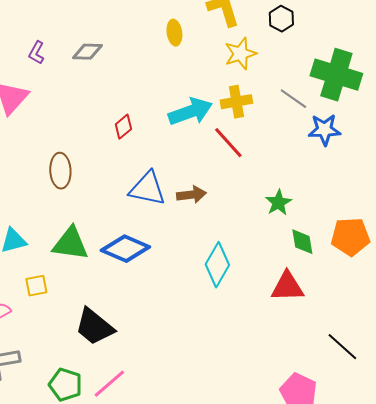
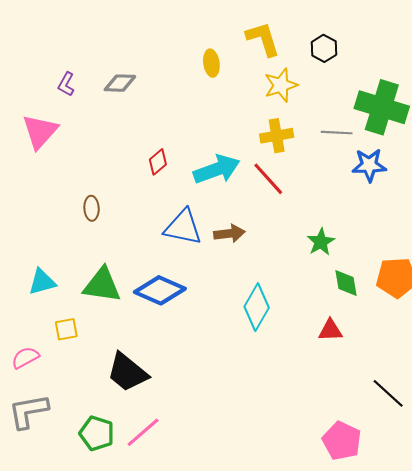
gray line: (293, 99) -> (337, 133), turned -32
cyan arrow: (190, 112) -> (217, 169), moved
brown ellipse: (60, 171) -> (92, 208), size x0.7
red triangle: (287, 287) -> (330, 330), size x0.7

